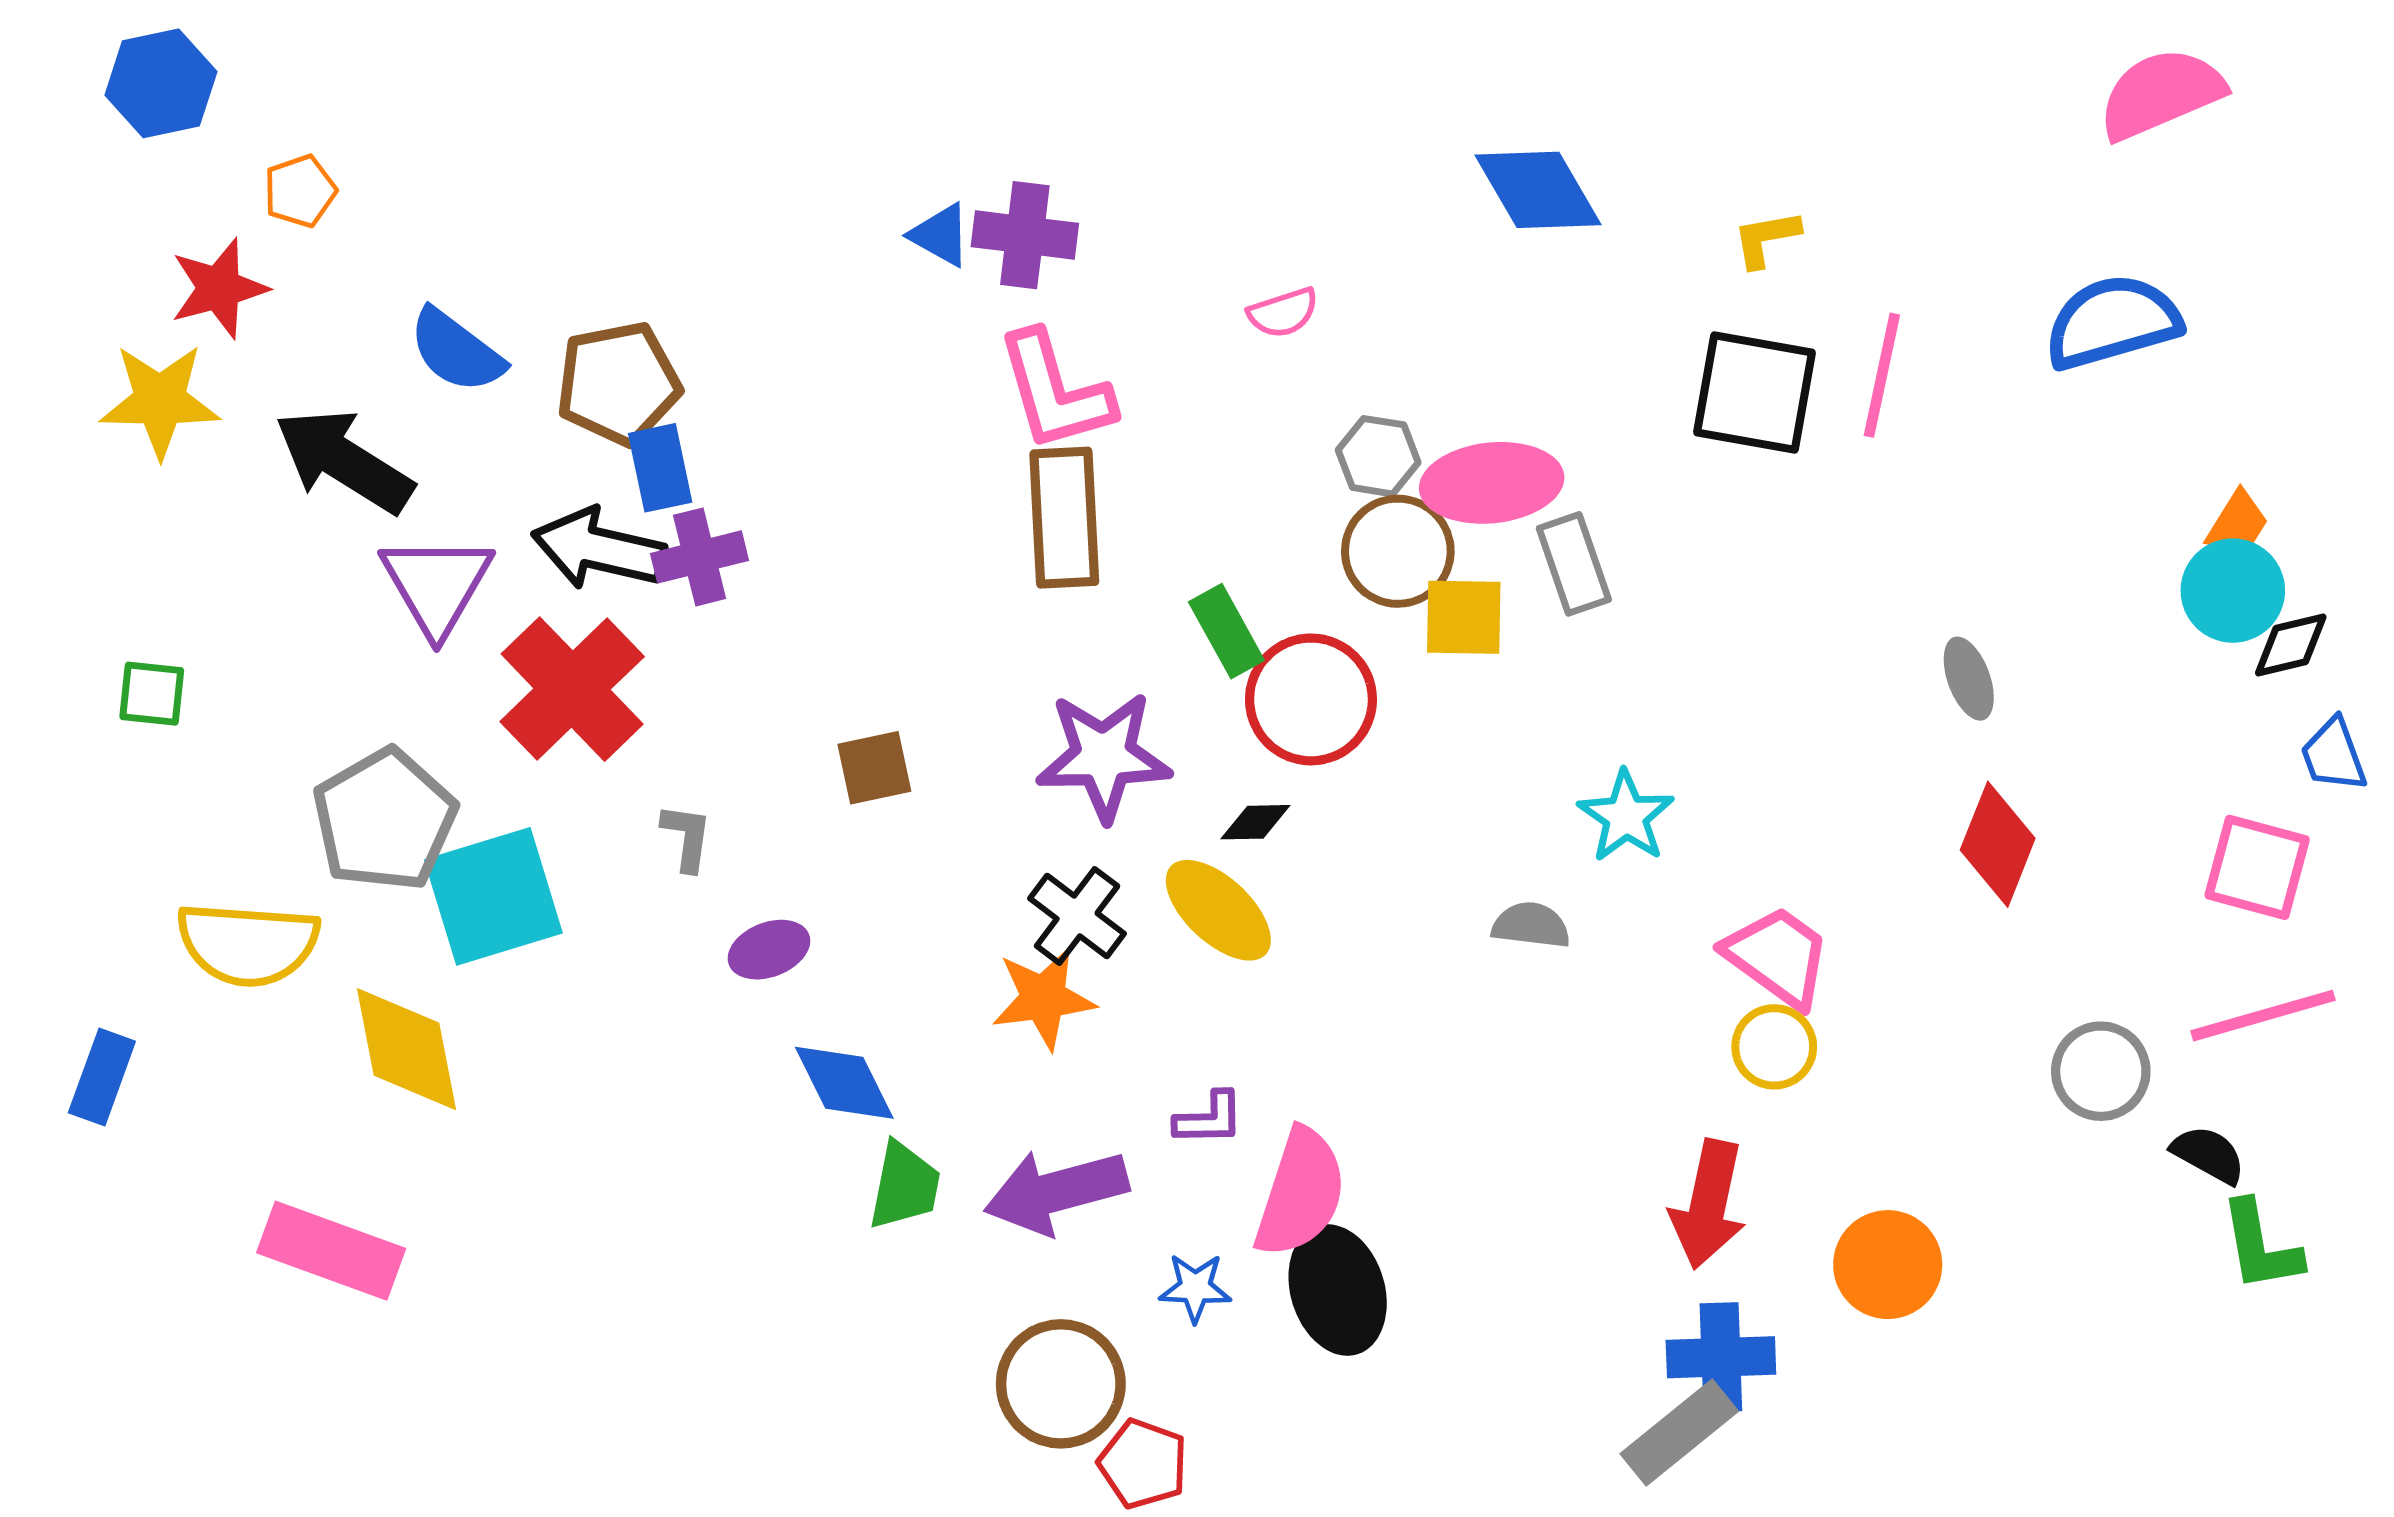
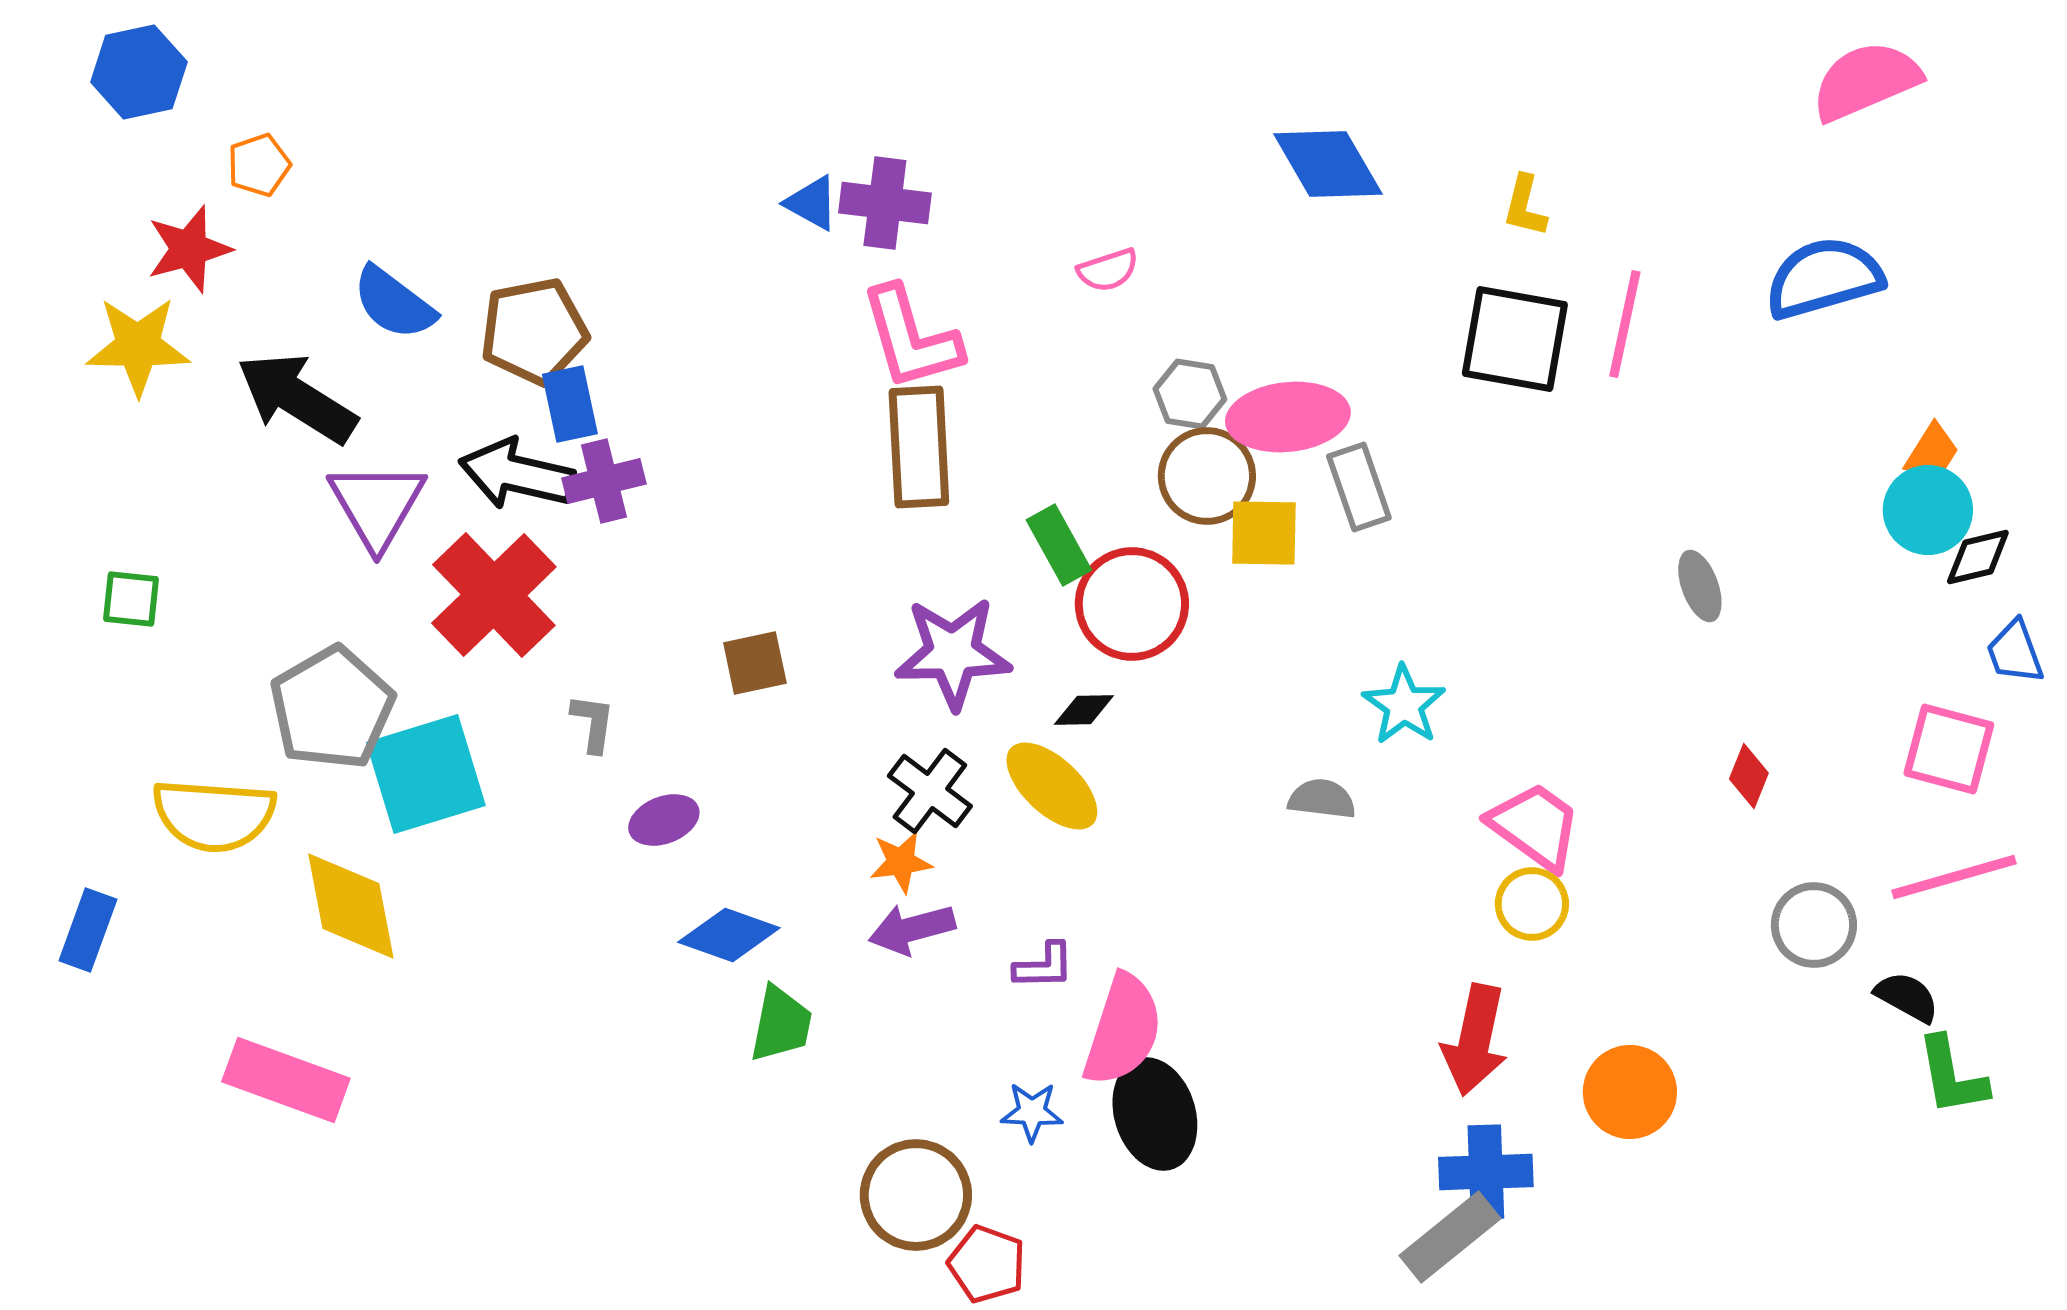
yellow L-shape: (1766, 239) -> (1525, 206), turned -66
red diamond: (1998, 844) -> (1749, 776), moved, size x0.6
orange star: (1043, 998) -> (901, 862), size x0.7
blue diamond: (844, 1083) -> (729, 935), turned -44
purple arrow: (1056, 1192) -> (912, 929), moved, size x0.7

